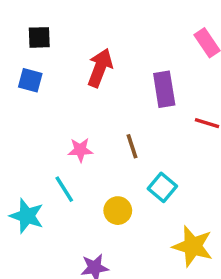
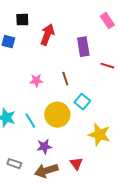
black square: (39, 37) -> (22, 20), moved
cyan line: (64, 189) -> (30, 121), moved
yellow circle: (118, 211) -> (57, 115), size x1.6

